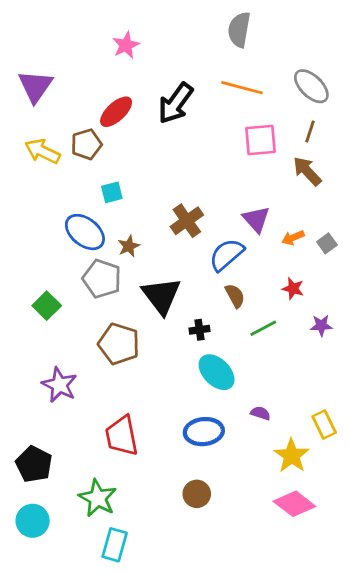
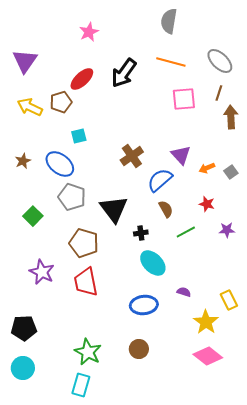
brown arrow: (307, 171) -> (231, 117), moved, turned 40
brown star: (129, 246) -> (23, 161), moved
red trapezoid: (122, 436) -> (86, 282), moved
black pentagon: (34, 464) -> (24, 328), turned -30
green star: (98, 498) -> (88, 352), moved

